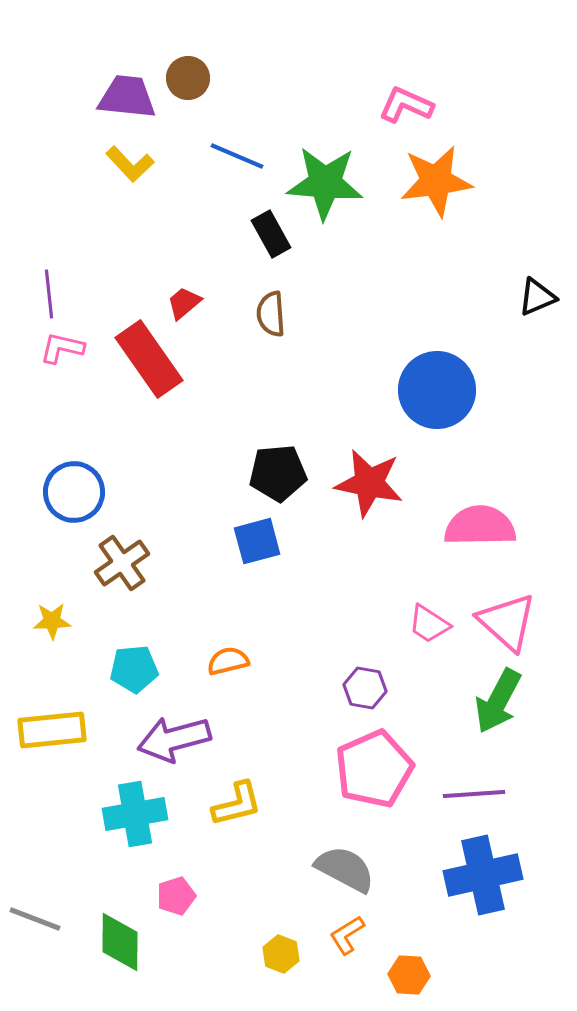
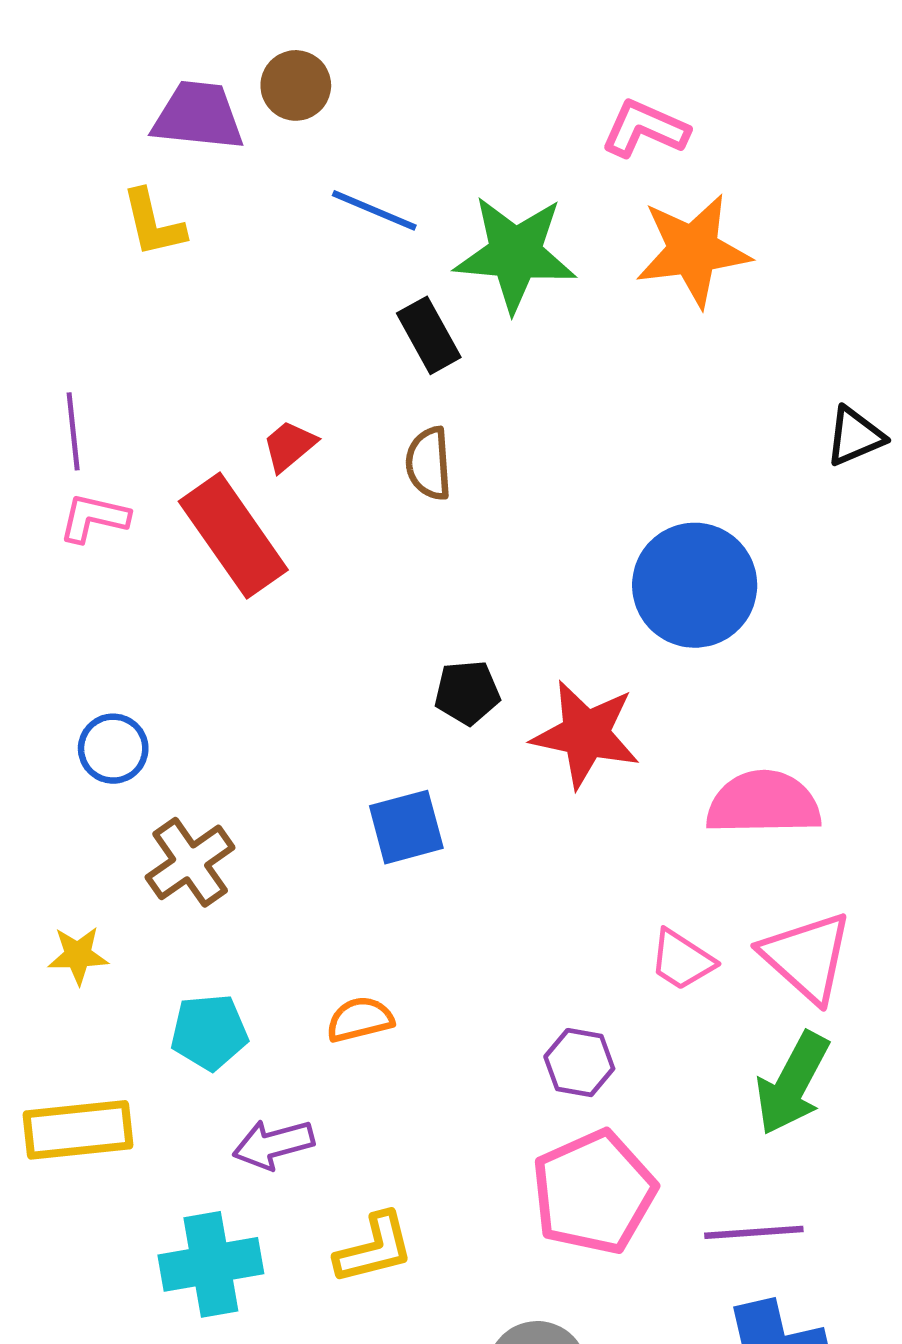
yellow L-shape: (130, 164) -> (153, 223), moved, turned 30
black pentagon: (278, 473) -> (467, 693), moved, size x0.7
blue circle: (74, 492) -> (113, 749), size x0.7
purple arrow: (174, 739) -> (273, 1144), size x0.7

